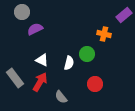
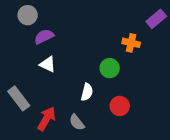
white triangle: (42, 60) -> (48, 64), moved
white semicircle: (69, 63) -> (87, 92), moved
red arrow: (40, 82) -> (47, 119), moved

